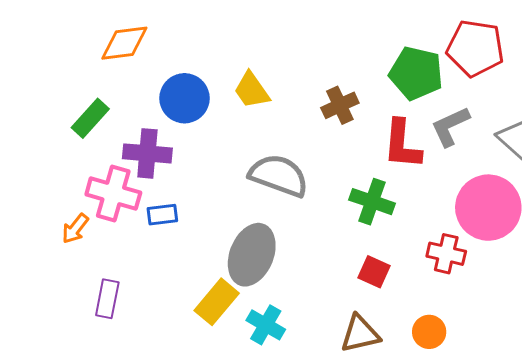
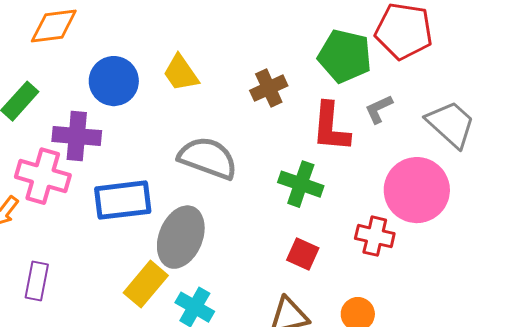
gray L-shape: (450, 126) -> (379, 109), size x0.7
blue rectangle: (162, 215) -> (123, 200), moved, size x1.8

